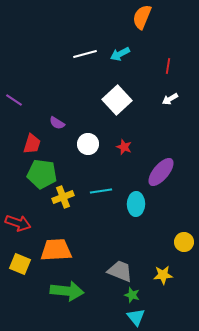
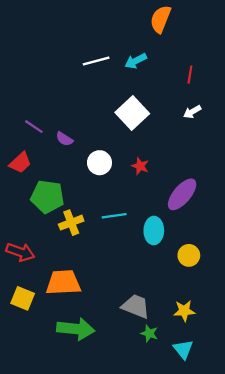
purple line: (14, 100) -> (34, 127), moved
red trapezoid: (32, 144) -> (20, 163), moved, turned 30
yellow circle: (184, 242) -> (189, 255), moved
cyan triangle: (136, 317) -> (183, 349), moved

